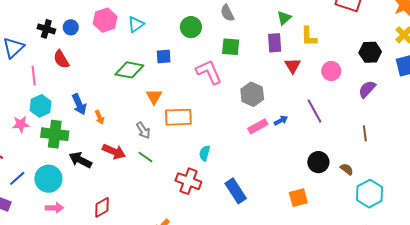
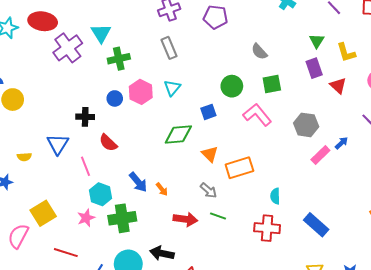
blue circle: (71, 27) -> (115, 98), moved
green circle: (191, 27) -> (232, 86), moved
black arrow: (80, 160) -> (162, 253), moved

